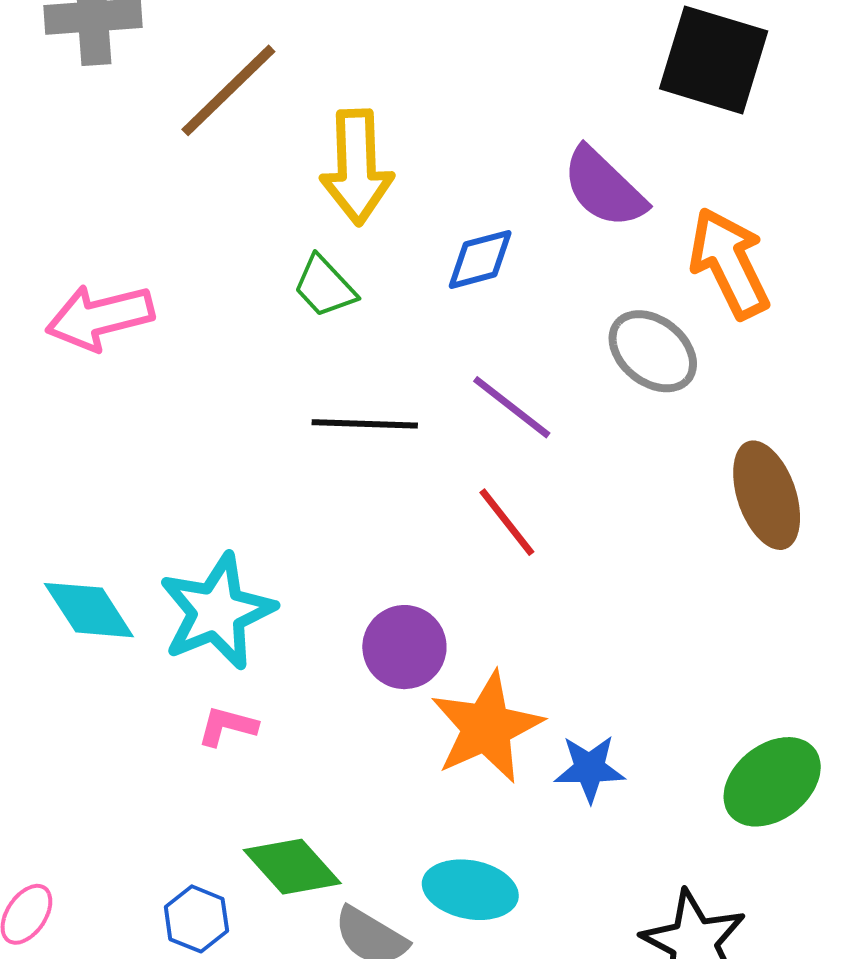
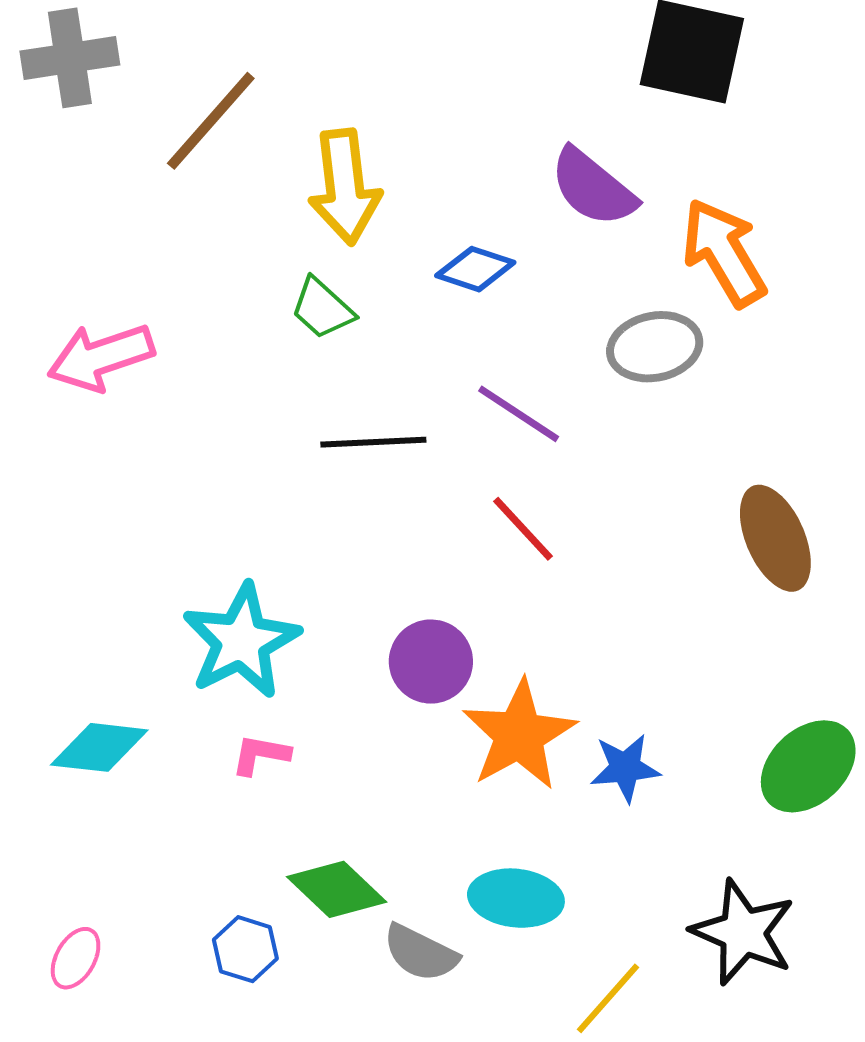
blue diamond: (480, 259) -> (475, 269), turned 38
gray ellipse: (653, 351) -> (655, 347), turned -46
brown ellipse: (767, 495) -> (775, 538), moved
cyan diamond: (89, 610) -> (99, 747), moved, turned -46

